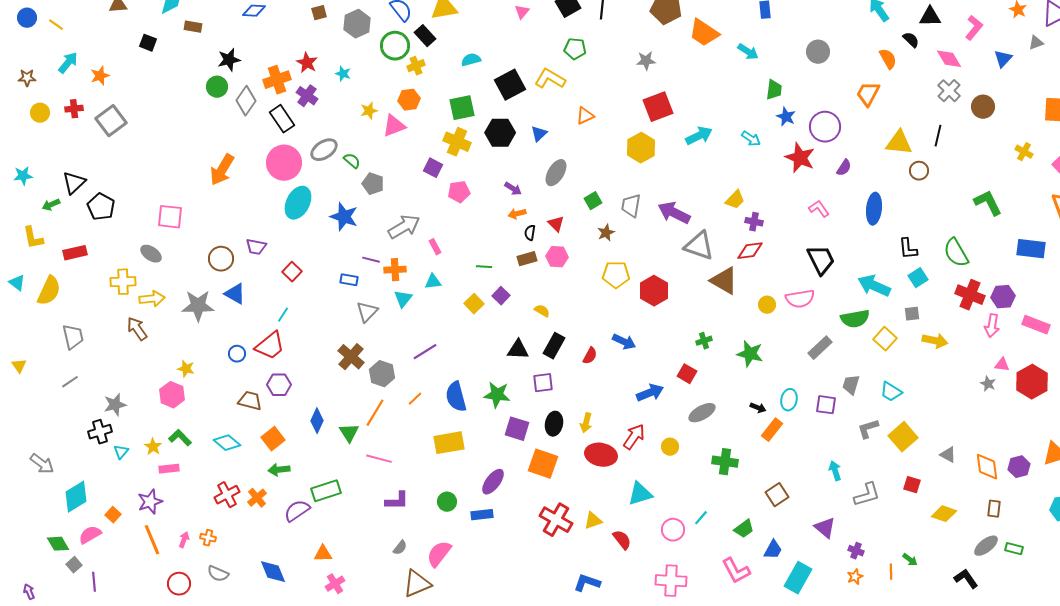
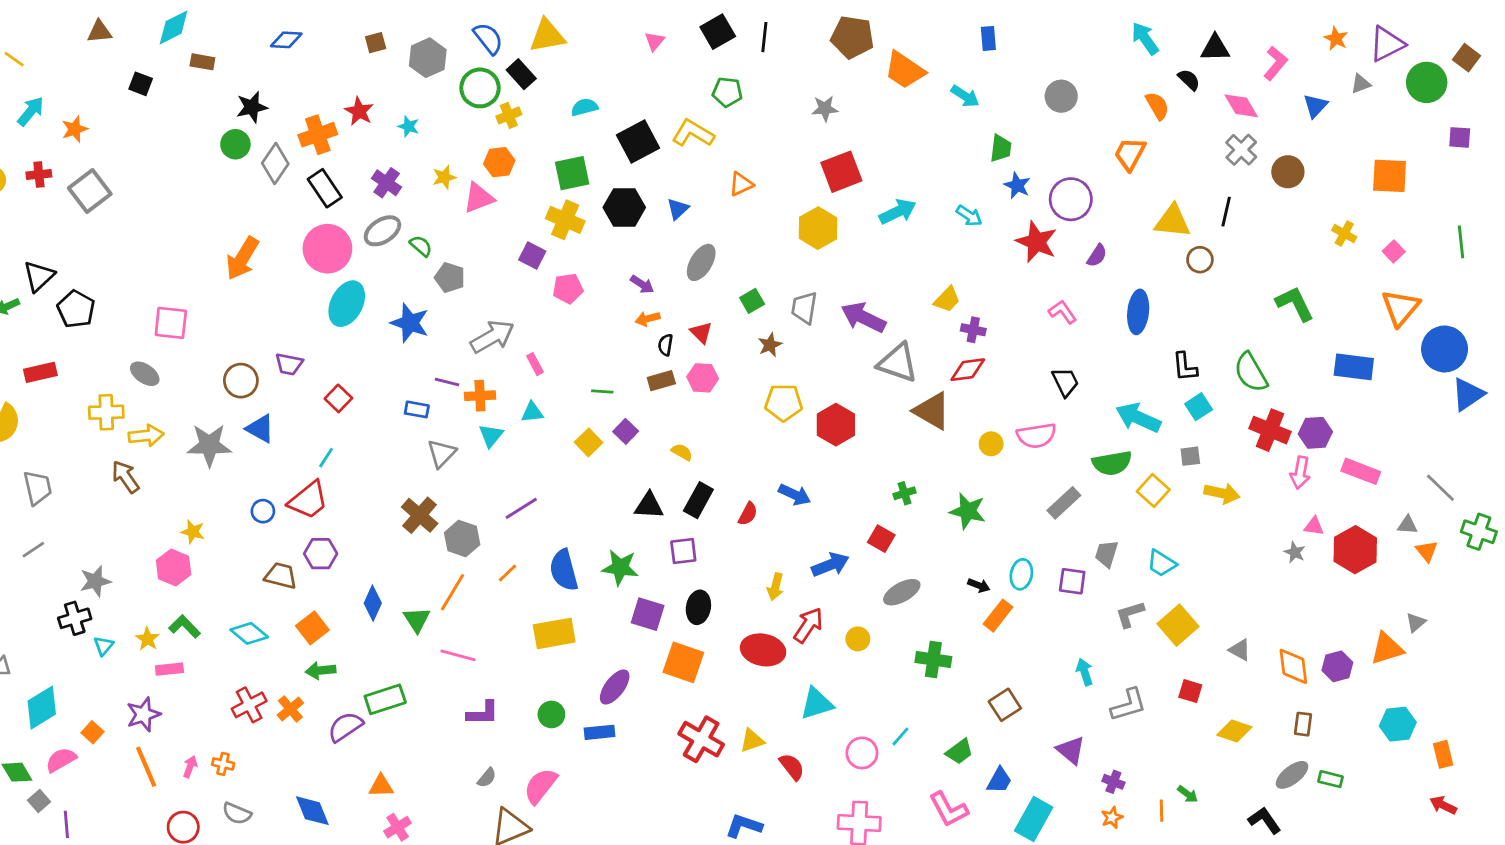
purple cross: (307, 96) -> (387, 183), moved
black trapezoid: (821, 260) -> (1065, 382), size x0.7
yellow arrow: (586, 423) -> (775, 587), moved

